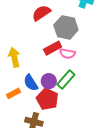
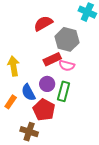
green rectangle: (66, 79) -> (64, 91), turned -30
purple circle: (49, 81) -> (47, 84), moved
orange rectangle: (13, 93) -> (11, 102), turned -32

